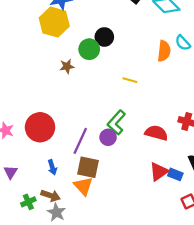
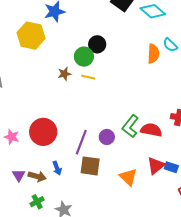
yellow hexagon: (54, 22) -> (31, 36), moved
yellow line: (130, 80) -> (88, 77), moved
green L-shape: (116, 122) -> (130, 126), moved
orange triangle: (83, 186) -> (128, 177), moved
brown arrow: (51, 196) -> (37, 176), moved

